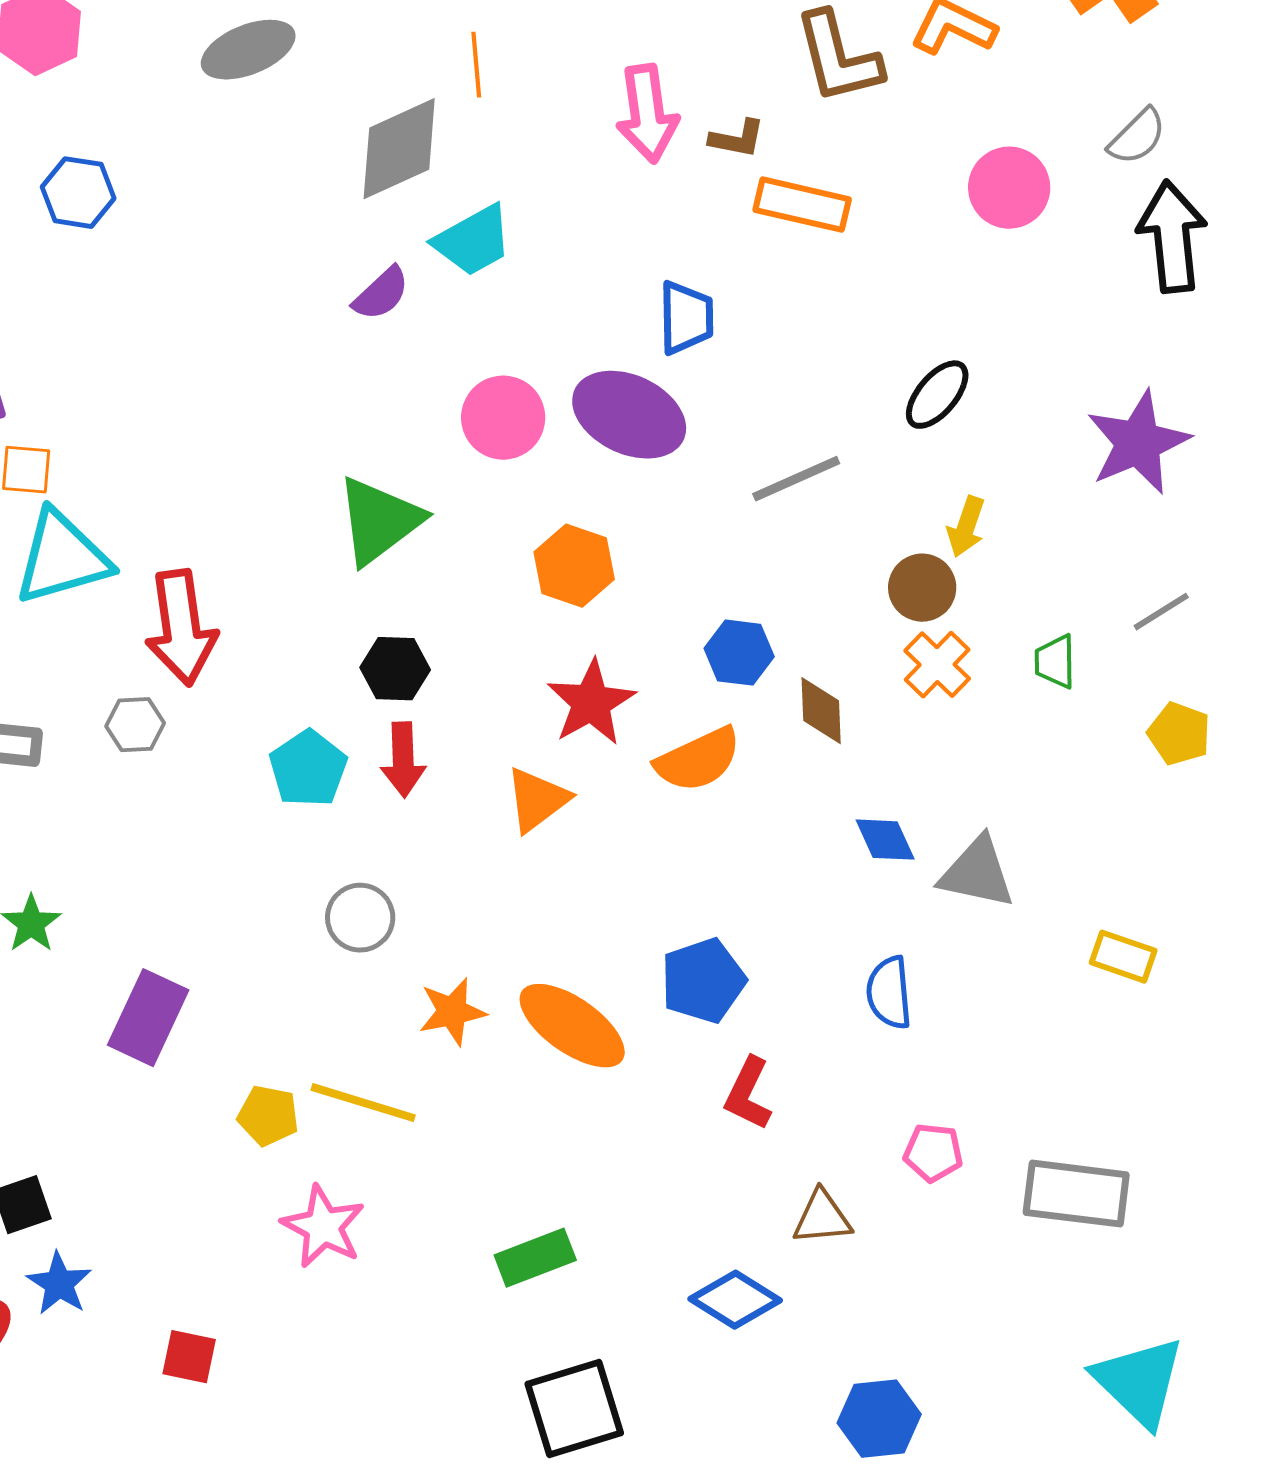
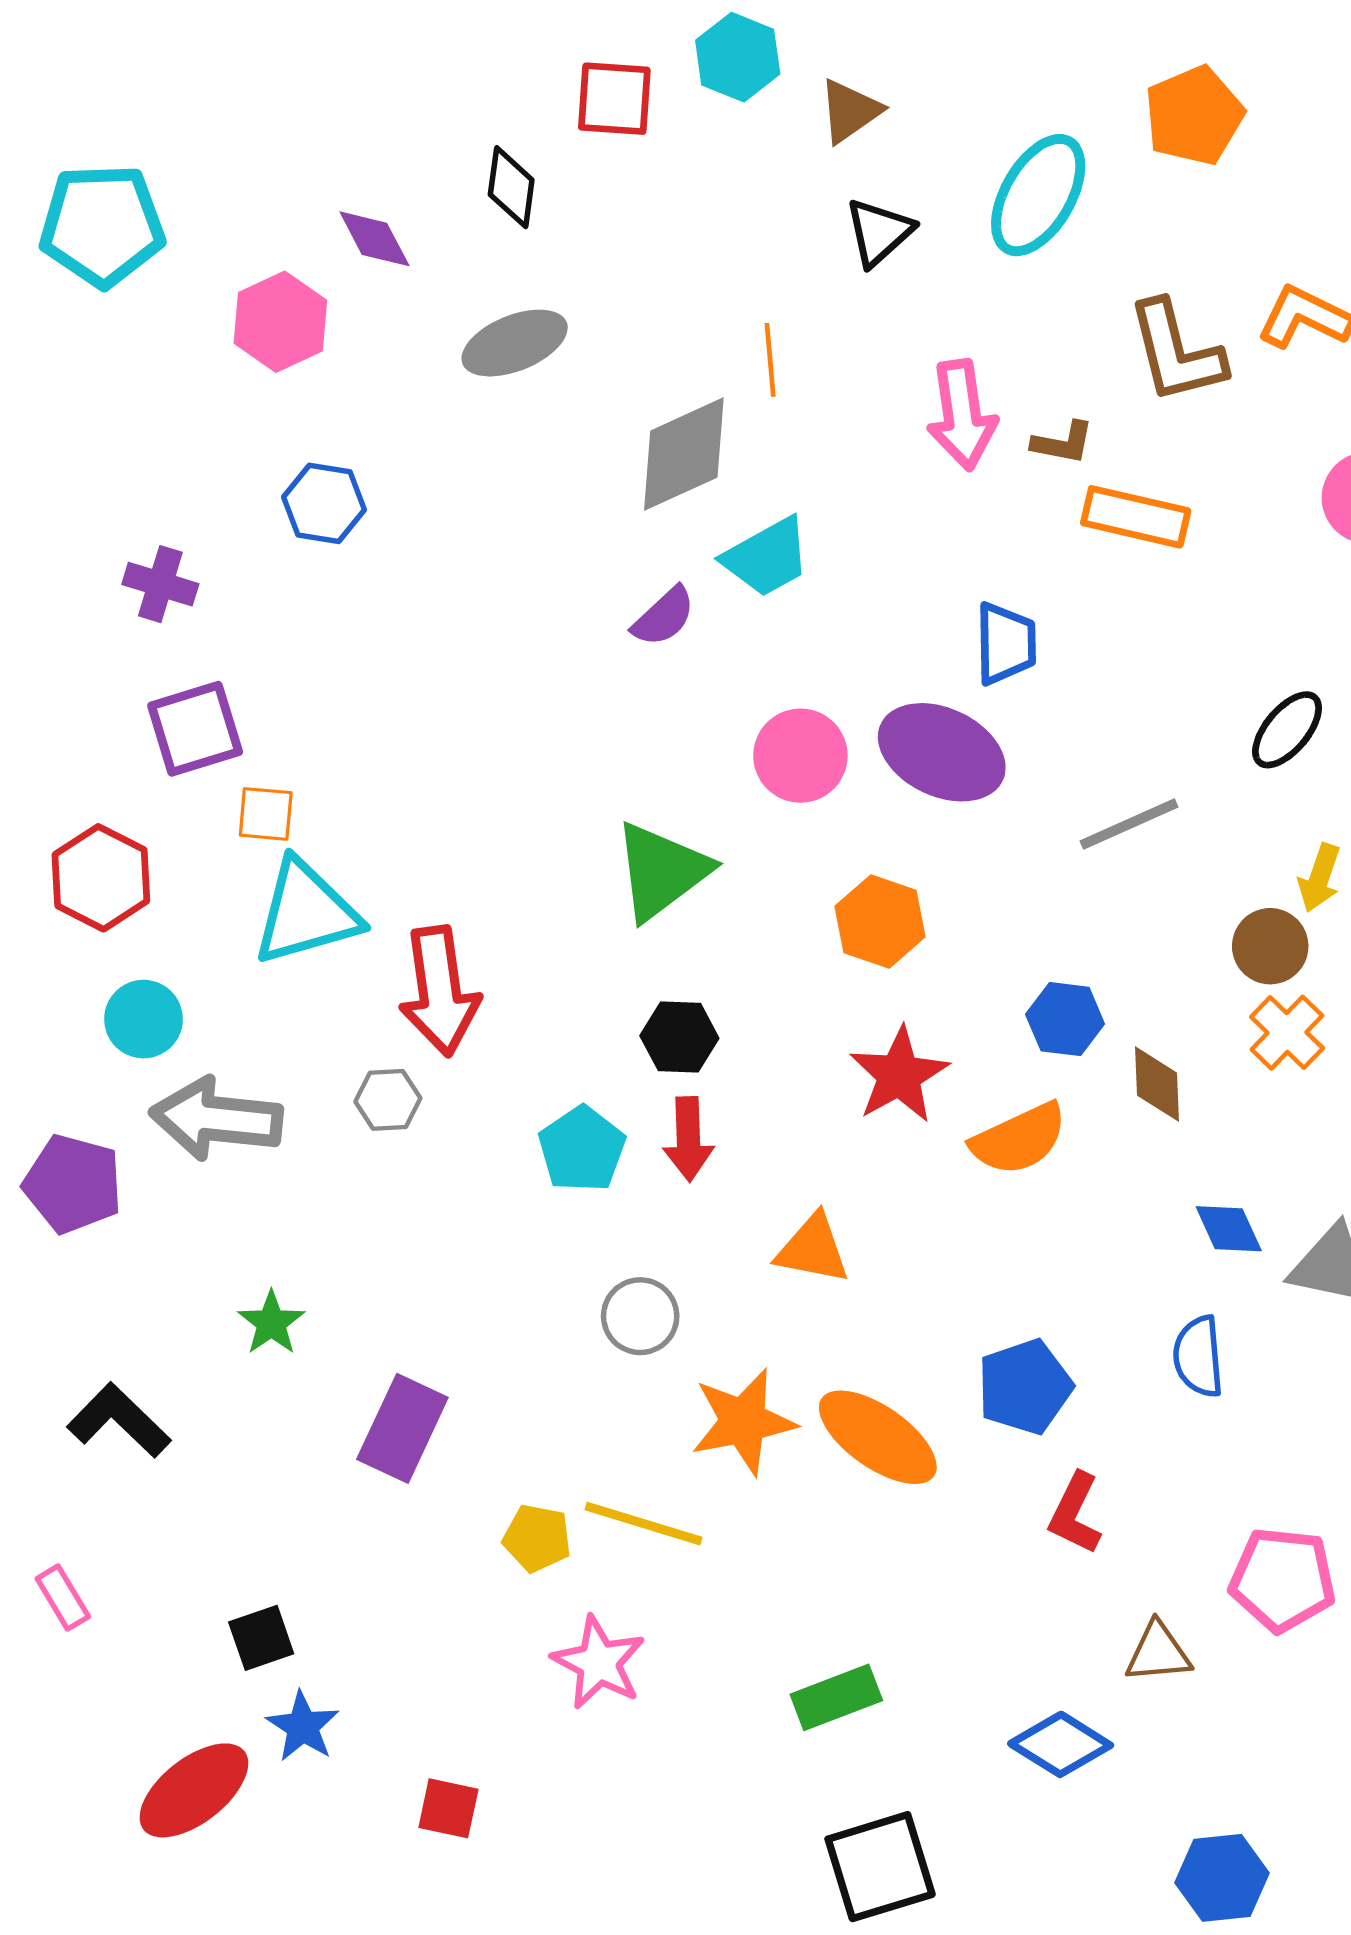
orange triangle: (537, 800) -> (813, 1249), moved, turned 48
blue semicircle: (889, 993) -> (1198, 1357), moved
orange star: (452, 1012) -> (743, 1422), size x1.4
pink pentagon: (933, 1153) -> (1283, 1580), size x1.6

